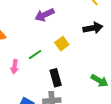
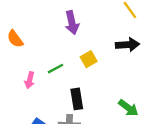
purple arrow: (44, 15) -> (72, 23), turned -84

